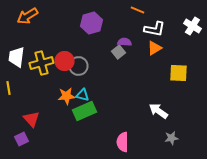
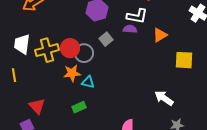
white L-shape: (154, 29) -> (137, 16), moved
gray square: (118, 52) -> (106, 39), moved
orange star: (66, 96) -> (72, 73), moved
green rectangle: (84, 111) -> (79, 107), moved, size x0.6

